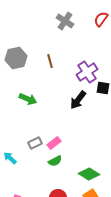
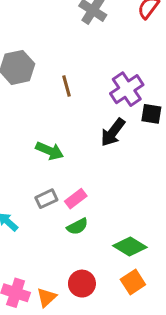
brown line: (50, 61) -> (67, 86), moved
green arrow: (28, 99) -> (50, 151), moved

